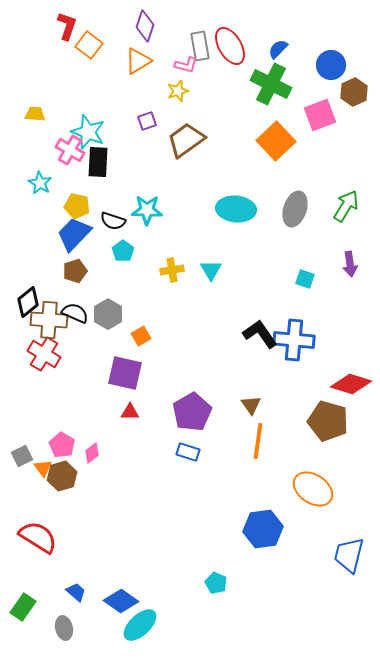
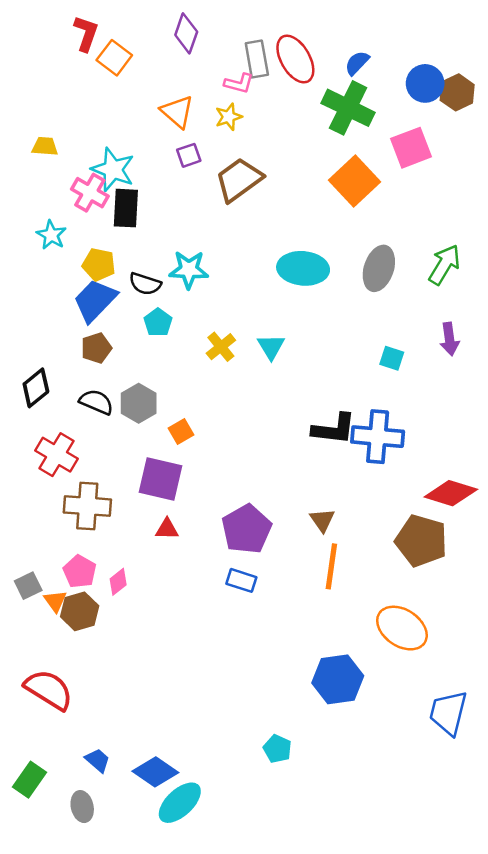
orange triangle: (138, 61) -> (177, 112), moved, turned -48
brown hexagon: (354, 92) -> (457, 92), moved
yellow cross: (172, 270) -> (221, 347), turned -30
brown cross: (49, 320) -> (87, 506), moved
black L-shape: (260, 334) -> (334, 429), turned 132

